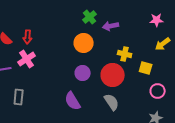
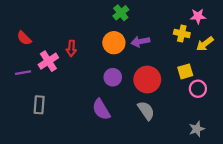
purple arrow: (111, 26) -> (140, 42), moved
red arrow: (28, 37) -> (71, 48), moved
yellow cross: (125, 54) -> (182, 33), moved
yellow square: (146, 68) -> (185, 71), turned -32
pink circle: (158, 91) -> (198, 89), moved

